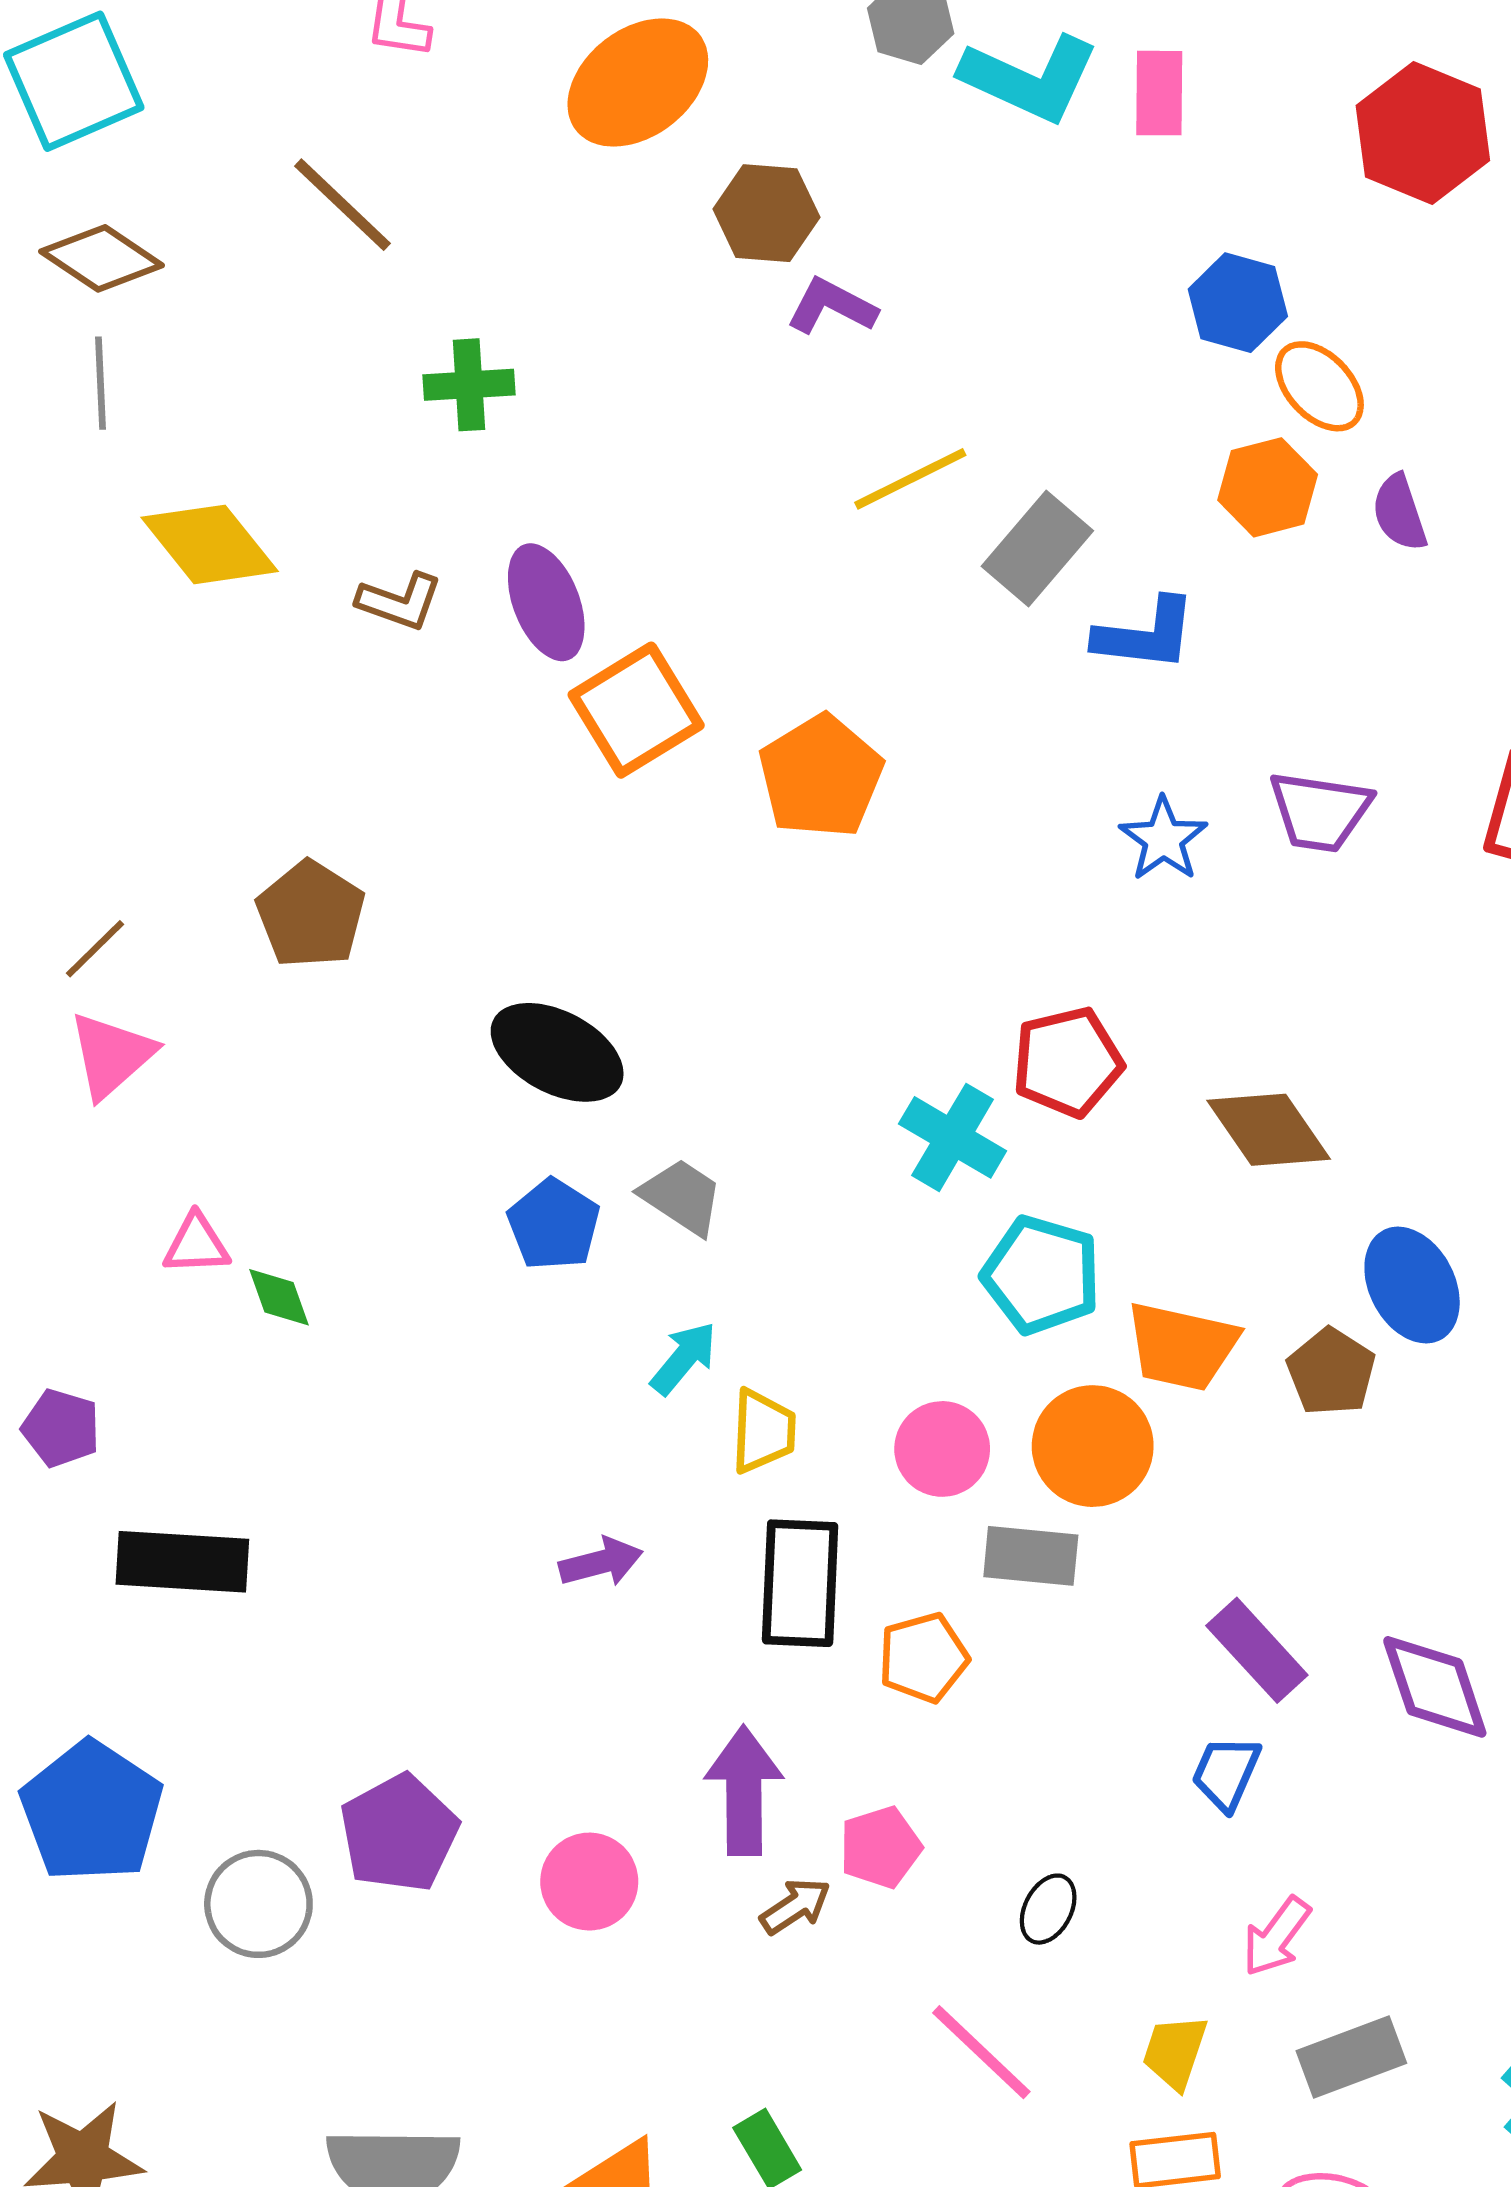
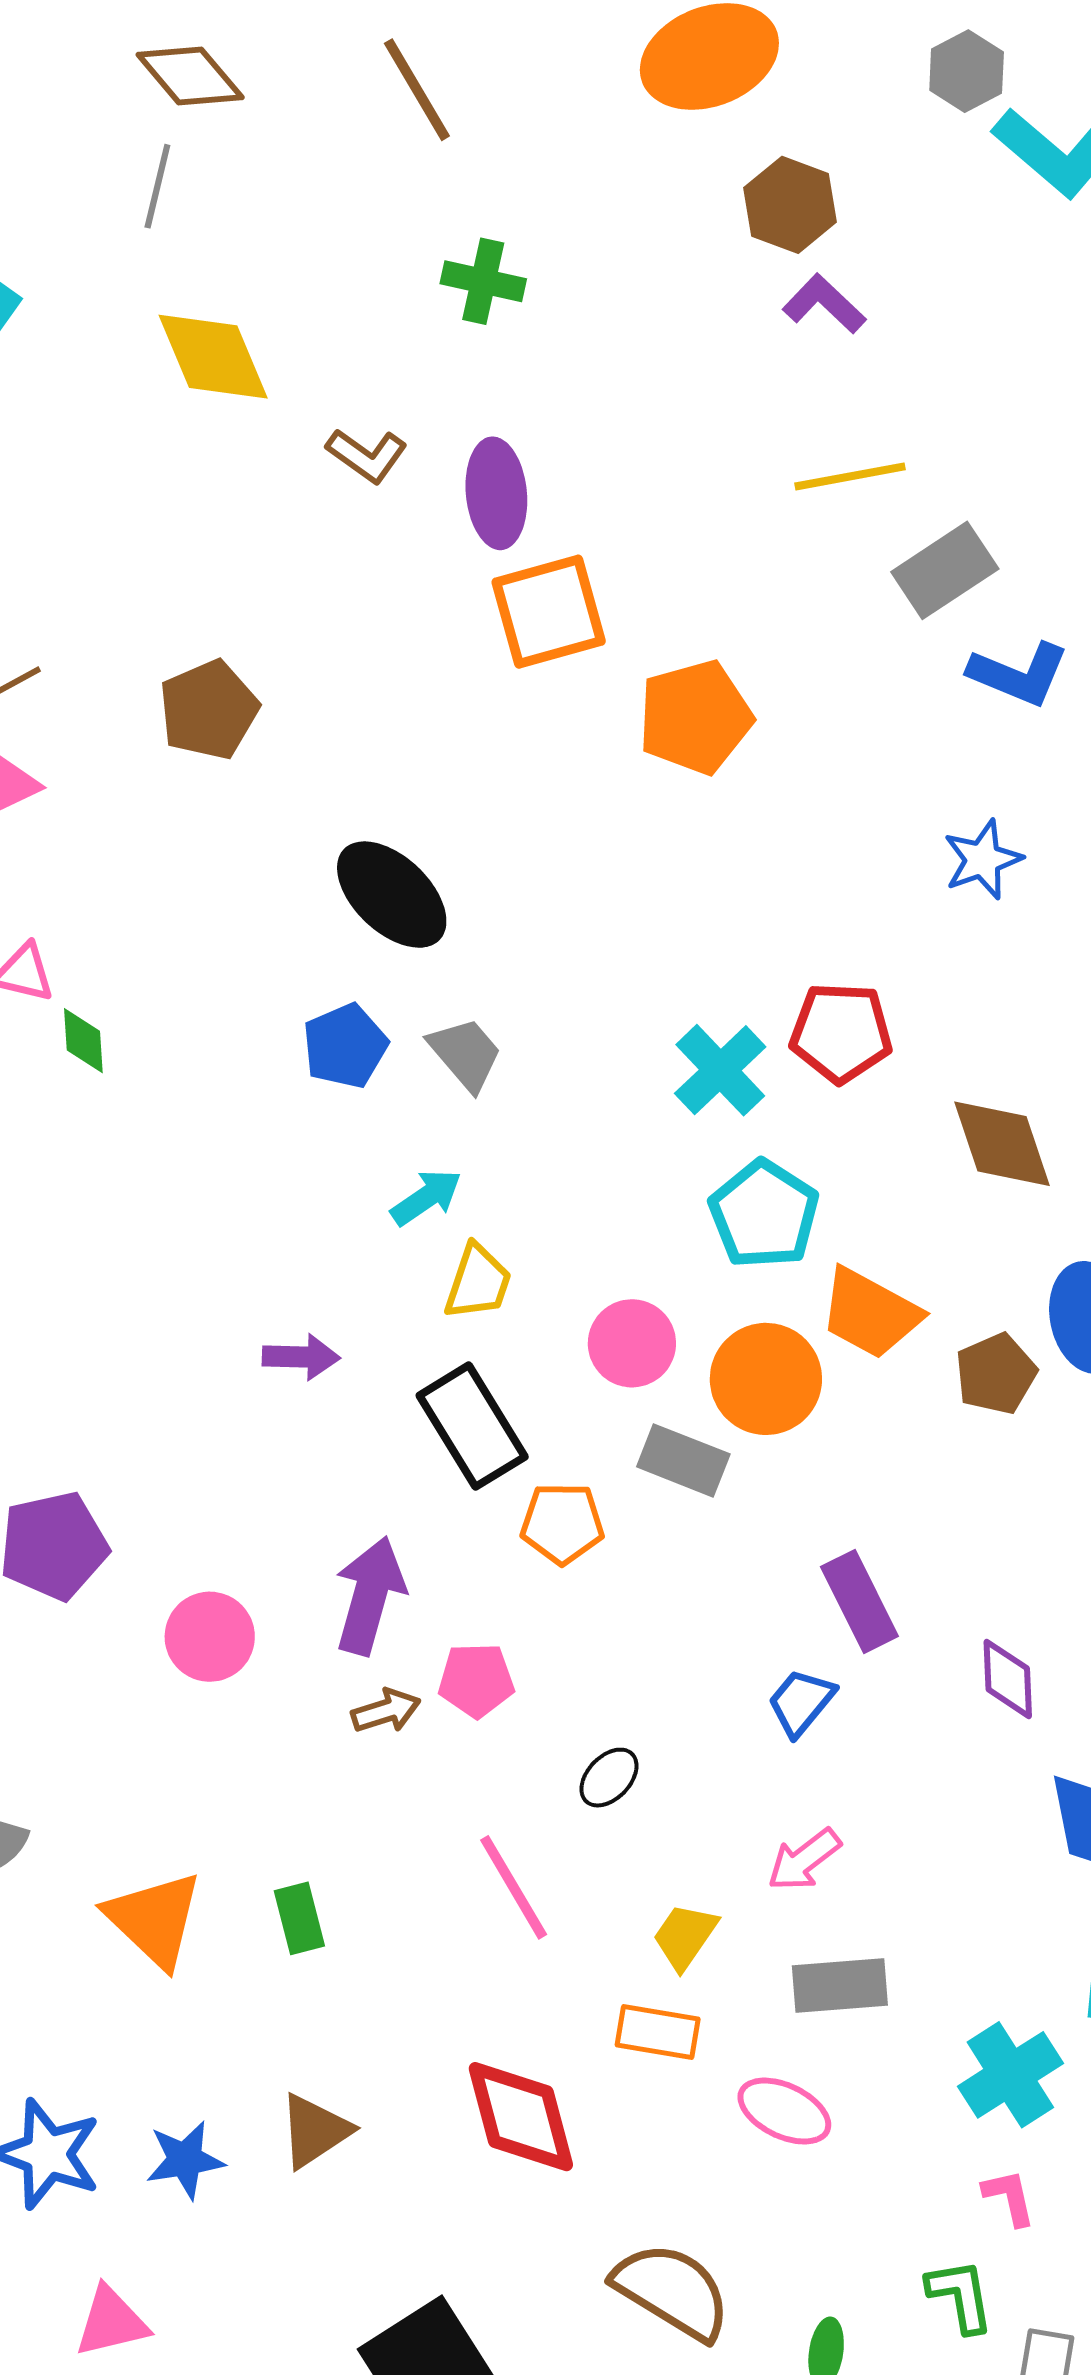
black rectangle: (800, 1583) -> (472, 1426), turned -50
purple diamond: (1435, 1687) -> (1008, 1679), size x0.7

